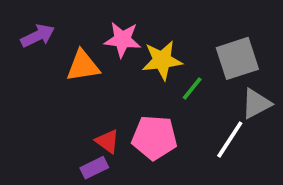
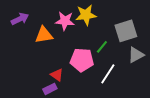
yellow star: (162, 60) -> (86, 15), moved
pink pentagon: (154, 138) -> (82, 60), moved
white line: (230, 139) -> (108, 74), moved

